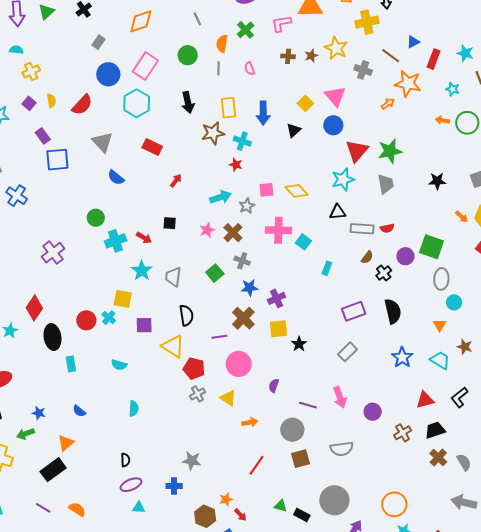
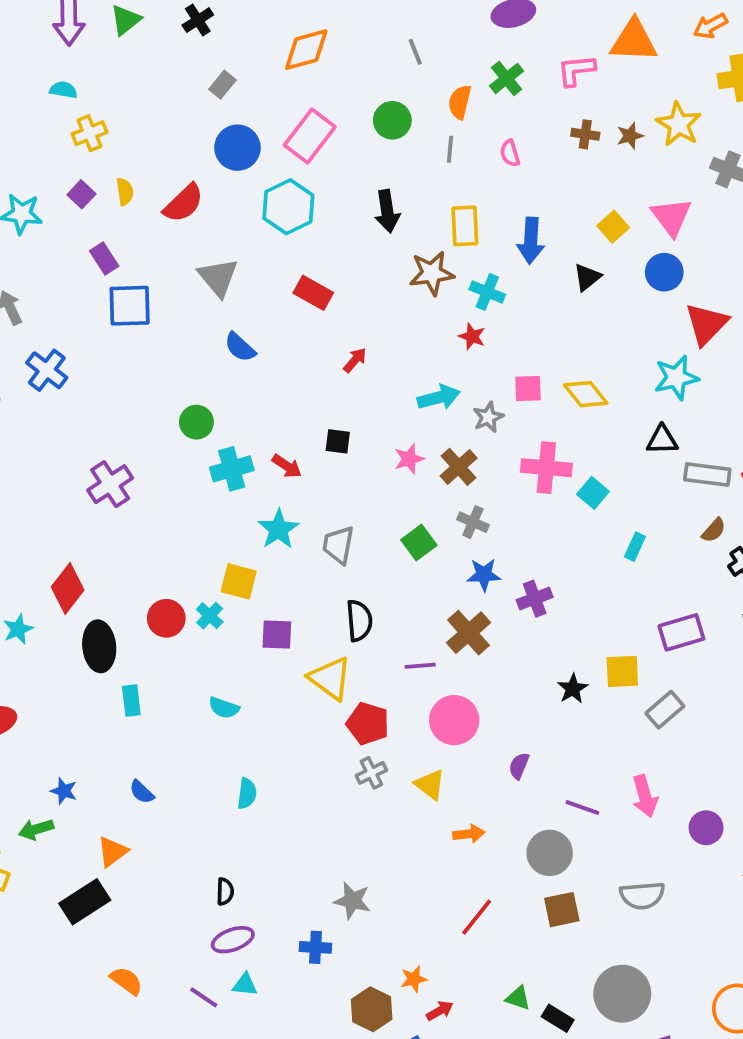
yellow square: (278, 329) -> (622, 671), moved
purple line: (43, 508) -> (204, 997), moved
red arrow: (240, 515) -> (440, 1011), turned -80

